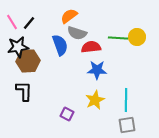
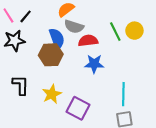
green line: (118, 38) -> (115, 32), turned 60
brown hexagon: (28, 61) -> (51, 55), moved
yellow star: (95, 100) -> (52, 94), moved
purple square: (67, 114) -> (78, 108), moved, size x1.6

